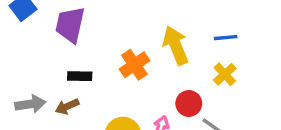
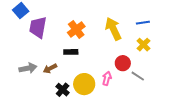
purple trapezoid: (70, 25) -> (38, 27), moved
orange cross: (134, 65) -> (76, 29), moved
black rectangle: (80, 76) -> (71, 52), moved

